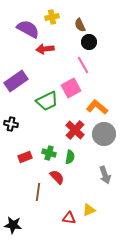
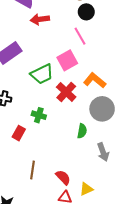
red cross: (75, 130) -> (66, 92), moved
green cross: (49, 153) -> (39, 115), moved
red rectangle: (25, 157) -> (19, 133), turned -40
green semicircle: (70, 157) -> (82, 131), moved
red semicircle: (57, 177) -> (63, 177), moved

